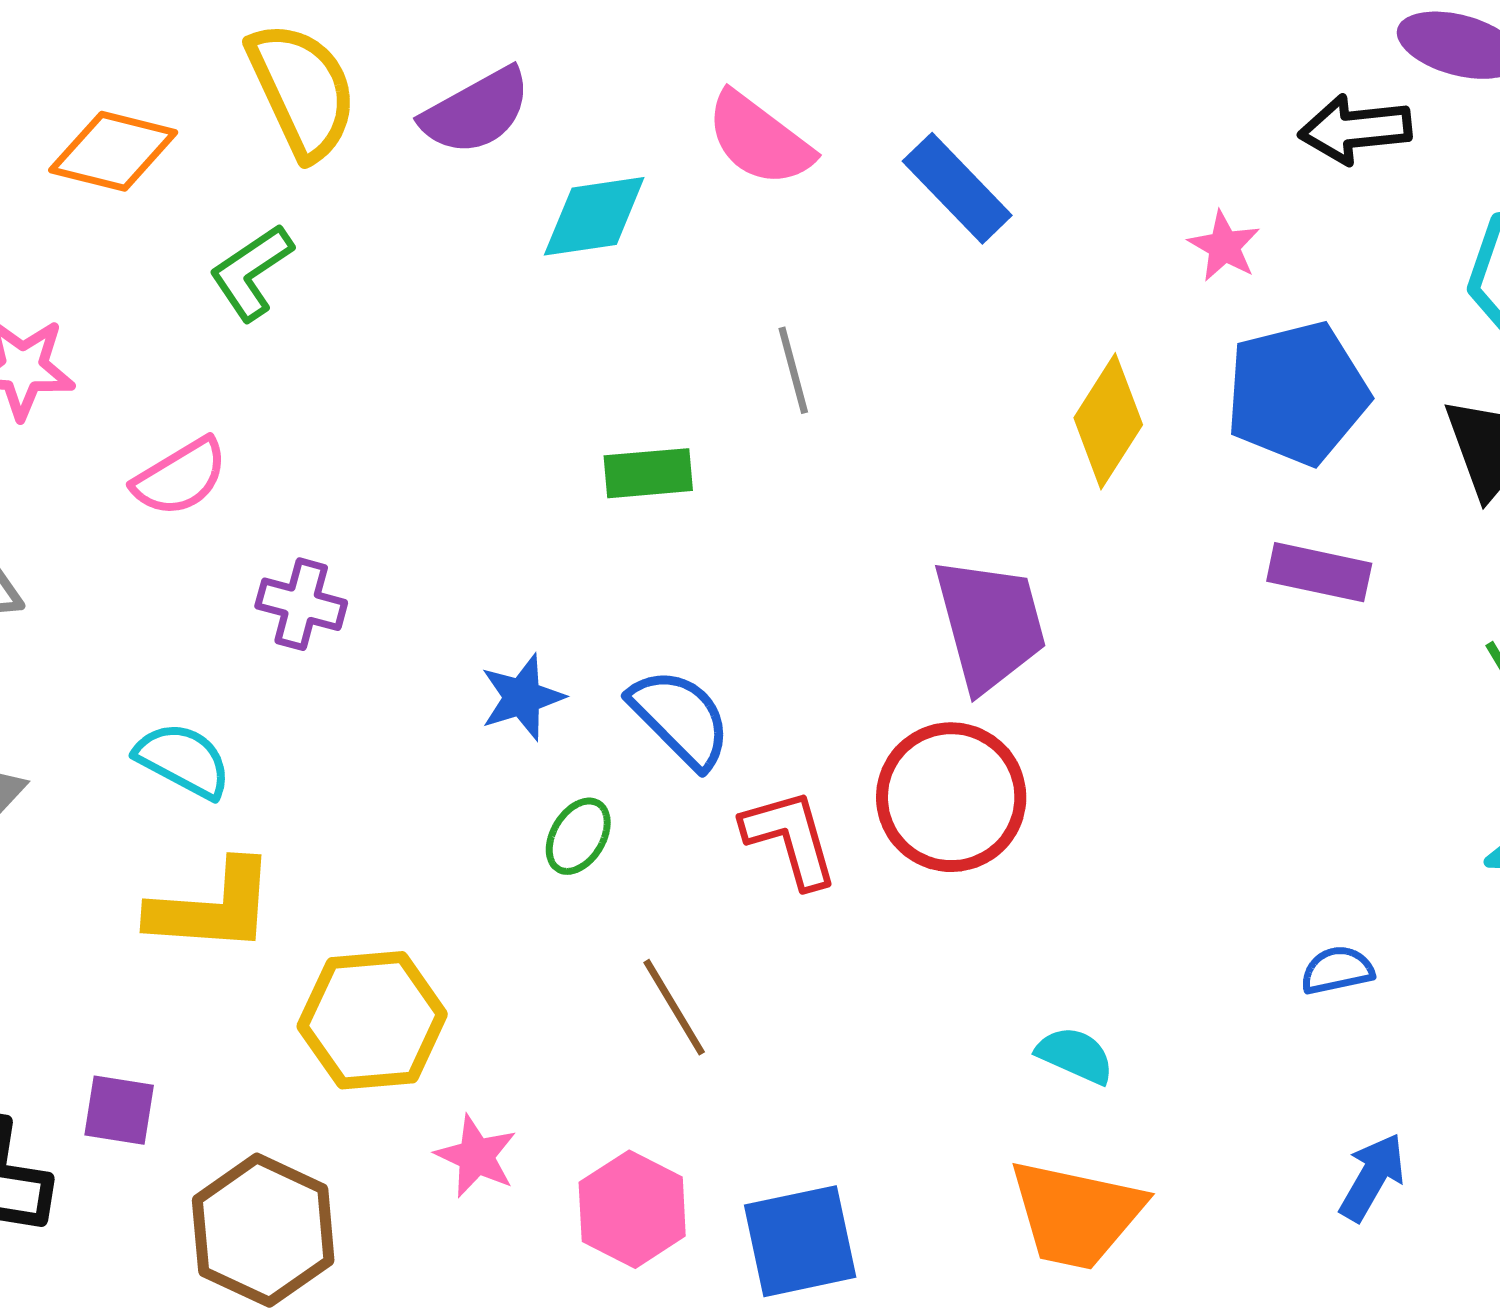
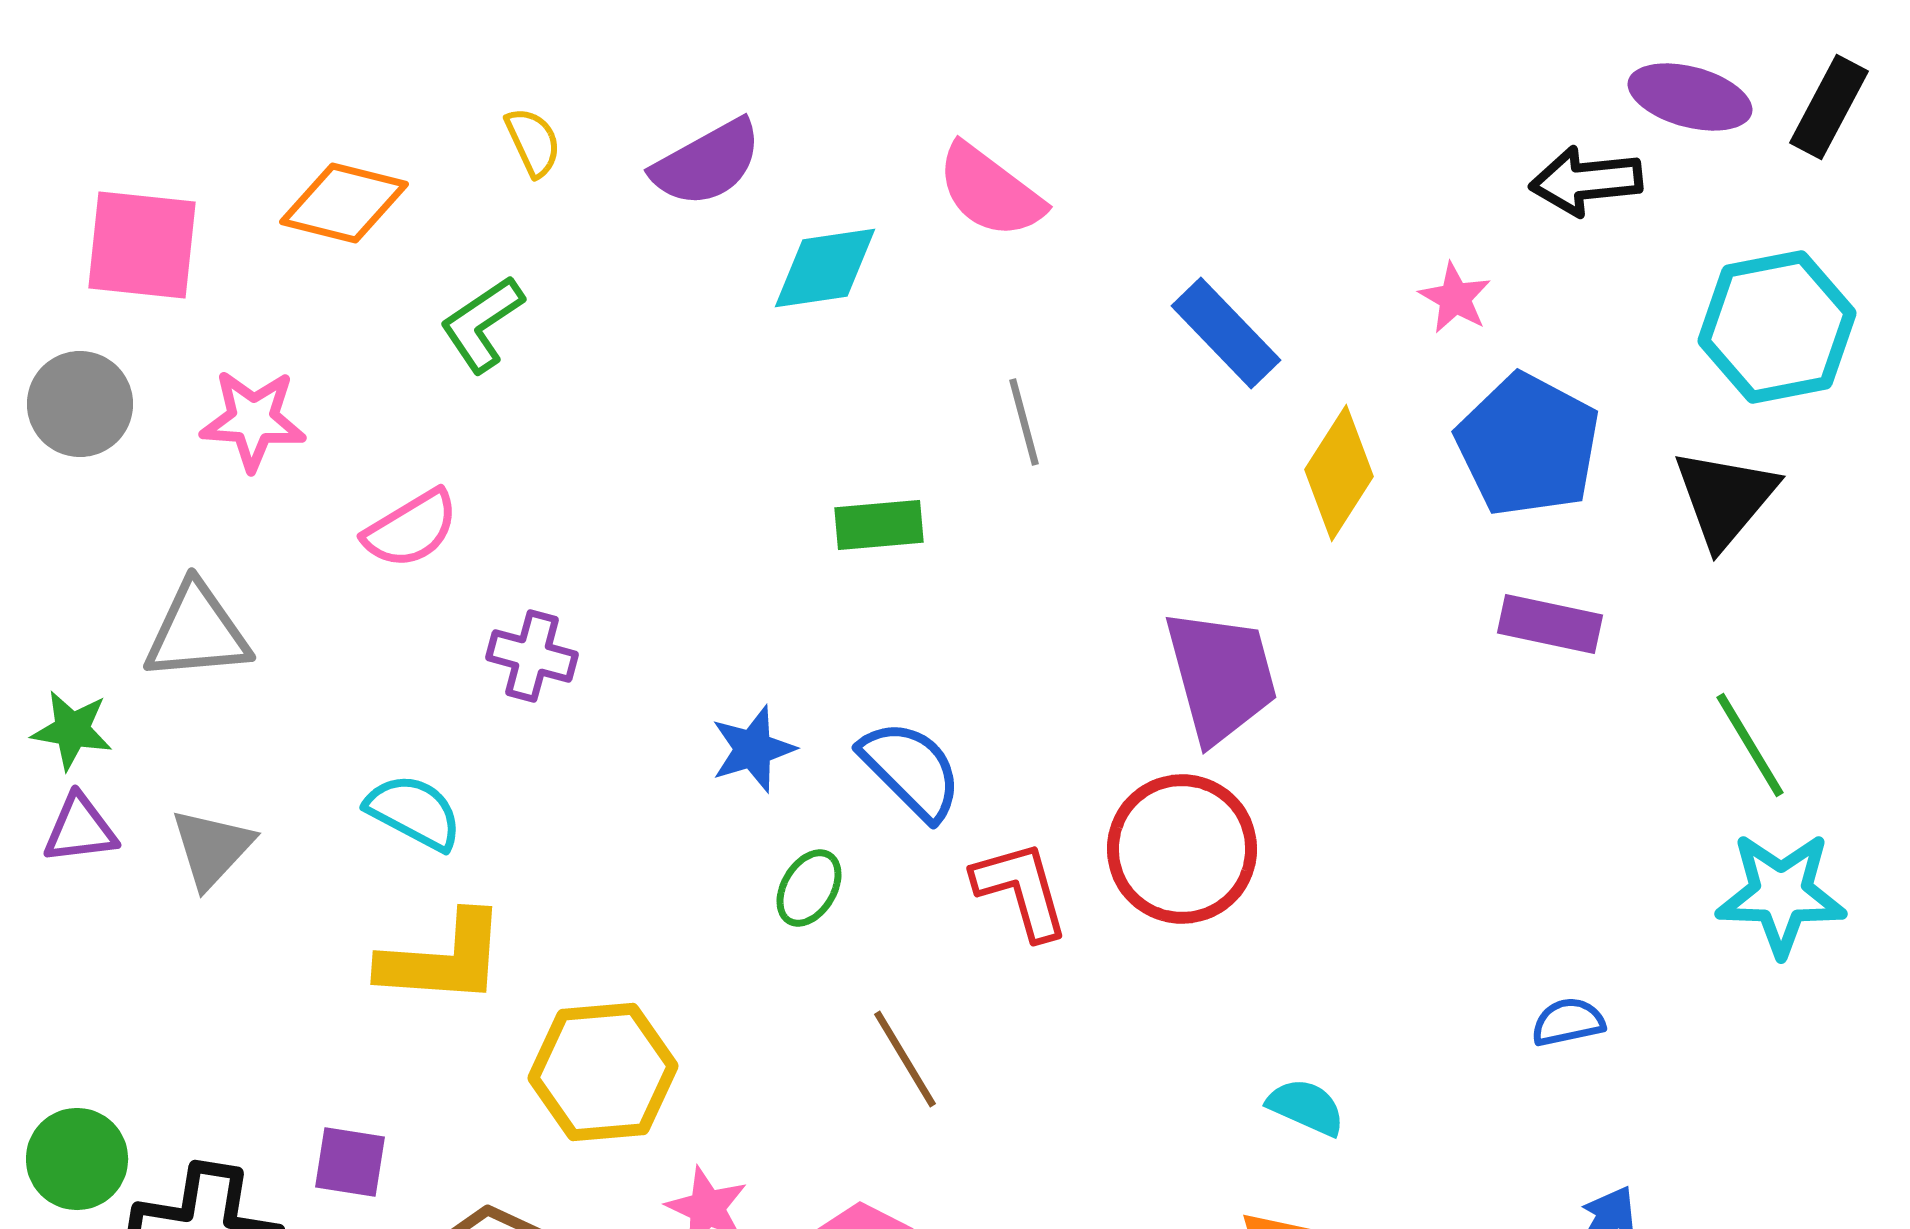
yellow semicircle: (302, 90) -> (533, 142), size x0.5
blue rectangle: (957, 188) -> (1226, 333), moved
blue pentagon: (1297, 393) -> (1528, 445), turned -30

